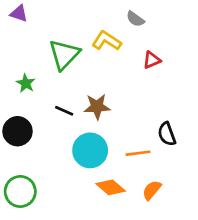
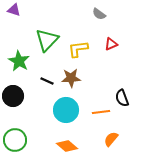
yellow L-shape: (107, 41) -> (78, 49), moved, turned -40
green star: (26, 83) -> (19, 61), size x1.5
orange diamond: (111, 187) -> (67, 146), moved

